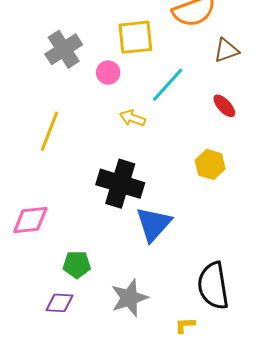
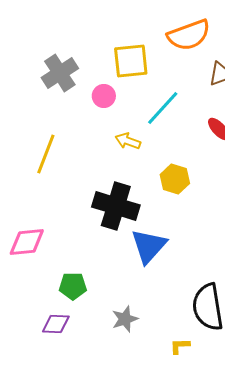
yellow hexagon: (210, 164) -> (175, 179), moved
gray star: (129, 298) -> (125, 319), size x0.7

